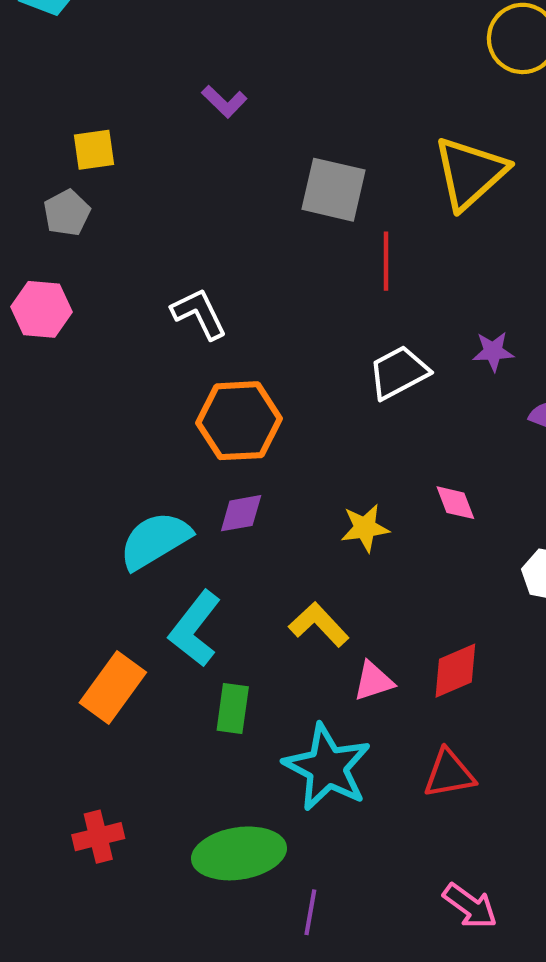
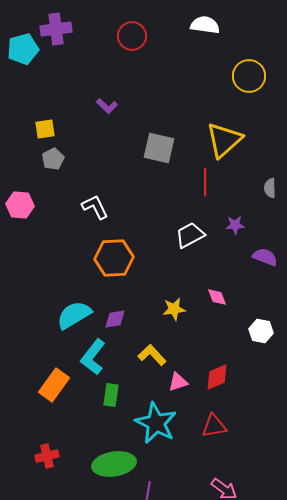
gray pentagon: (67, 213) -> (53, 159), moved
red line: (386, 261) -> (205, 182), moved
purple diamond: (241, 513) -> (115, 319), moved

